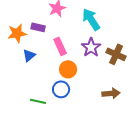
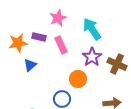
pink rectangle: (60, 46) -> (61, 45), moved
orange circle: (68, 69) -> (78, 79), moved

